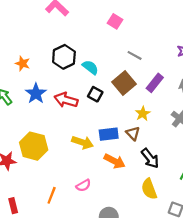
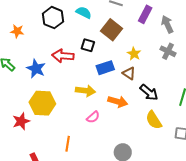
cyan semicircle: (90, 67) -> (84, 13), moved
purple rectangle: (155, 83) -> (145, 14), moved
blue star: (36, 93) -> (36, 69), moved
blue rectangle: (109, 134) -> (105, 68), moved
pink semicircle: (83, 185) -> (93, 117), moved

